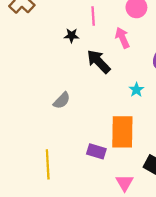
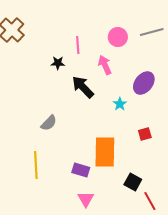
cyan star: (136, 90) -> (120, 104), moved
yellow line: (48, 164) -> (36, 165), moved
pink triangle: (125, 183) -> (86, 199), moved

